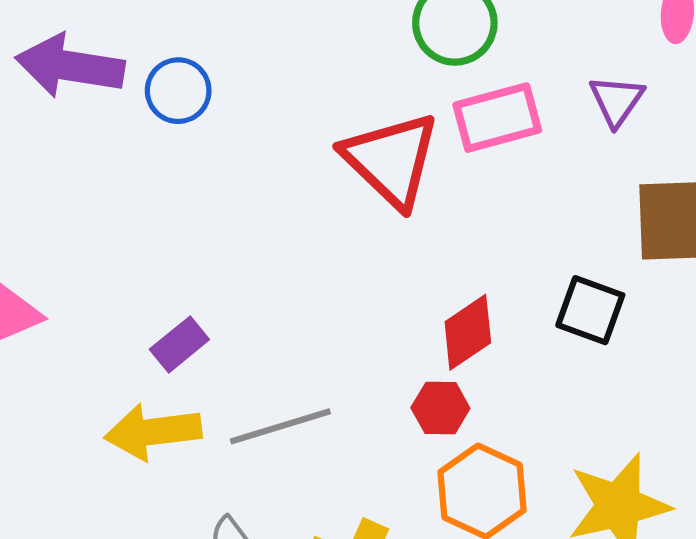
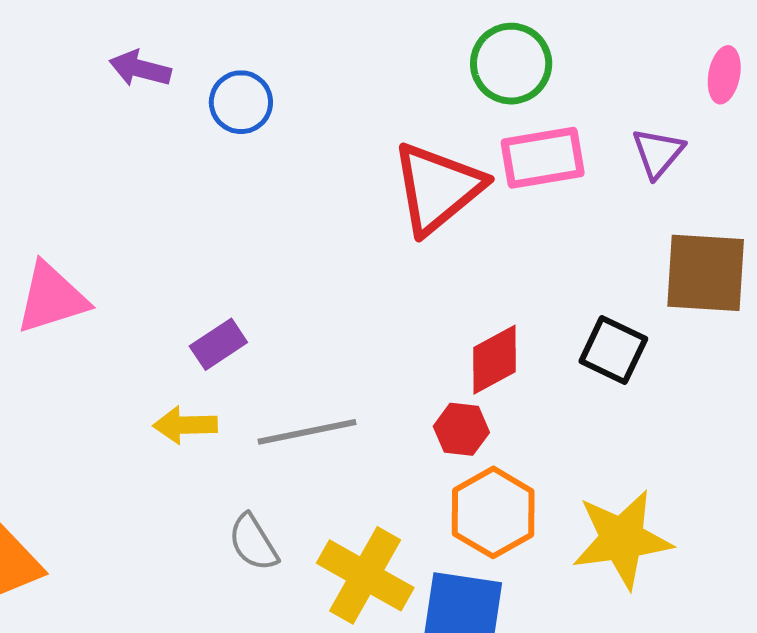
purple arrow: (70, 66) -> (140, 69), size x0.6
red triangle: (391, 160) -> (438, 188), turned 31
yellow arrow: (153, 432) -> (185, 425), size x0.7

